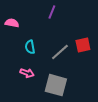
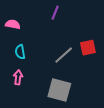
cyan semicircle: (30, 47) -> (20, 52), moved
pink arrow: (27, 73) -> (18, 77), moved, turned -104

